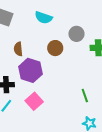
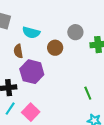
cyan semicircle: (44, 18) -> (31, 33), moved
pink square: (34, 101) -> (31, 112), moved

